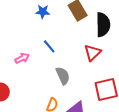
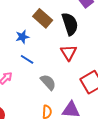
blue star: (43, 12) -> (22, 37), moved

